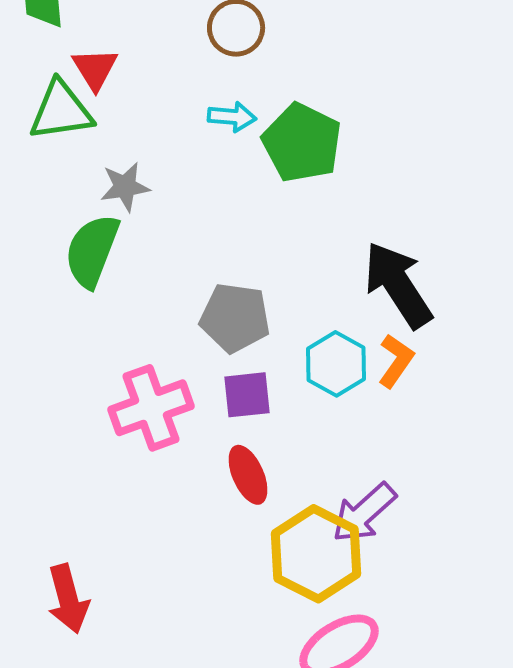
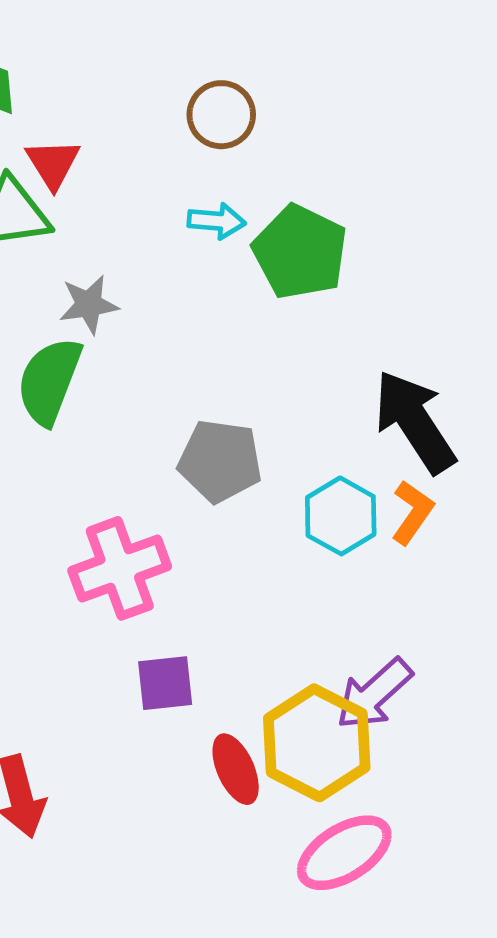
purple square: (247, 395) -> (165, 683), moved
red ellipse: (248, 475) -> (236, 769), moved

